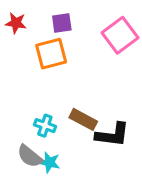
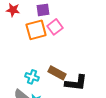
pink square: (120, 35) -> (55, 27), moved, size x0.7

